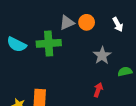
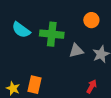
gray triangle: (67, 23) -> (76, 51), moved

